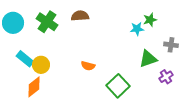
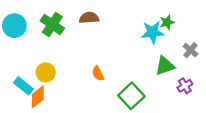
cyan star: (137, 29) -> (153, 32), size x1.5
gray cross: (171, 45) -> (190, 50), turned 32
cyan rectangle: (25, 59) -> (23, 86), moved
orange semicircle: (88, 66) -> (98, 74), turned 48

